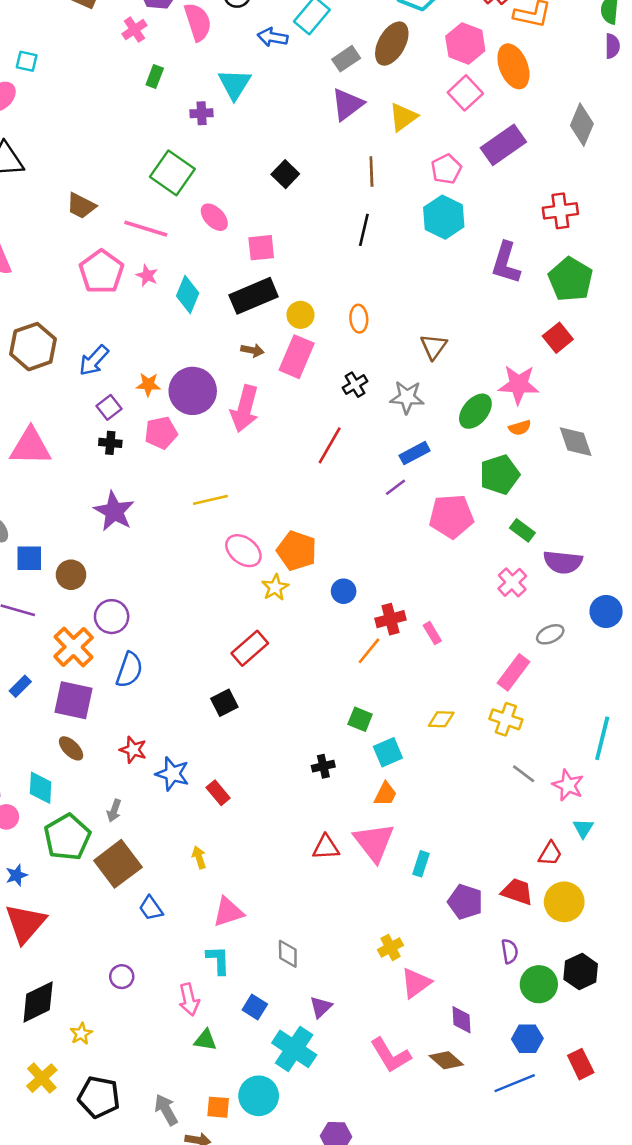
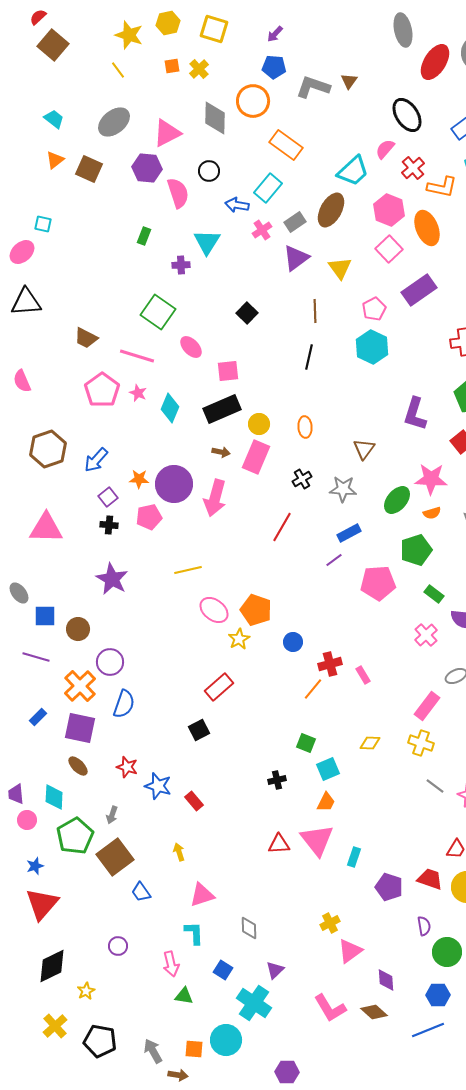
pink cross: (134, 30) -> (262, 230), moved
yellow triangle: (403, 117) -> (340, 268), turned -30
purple L-shape: (506, 263) -> (415, 414), moved

